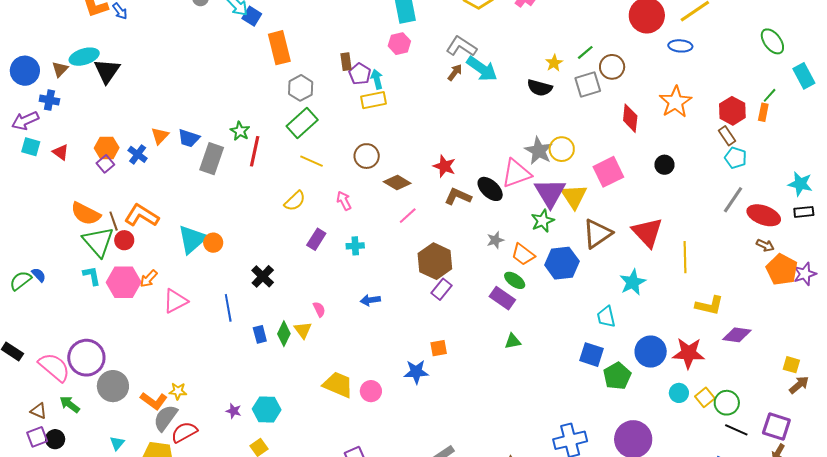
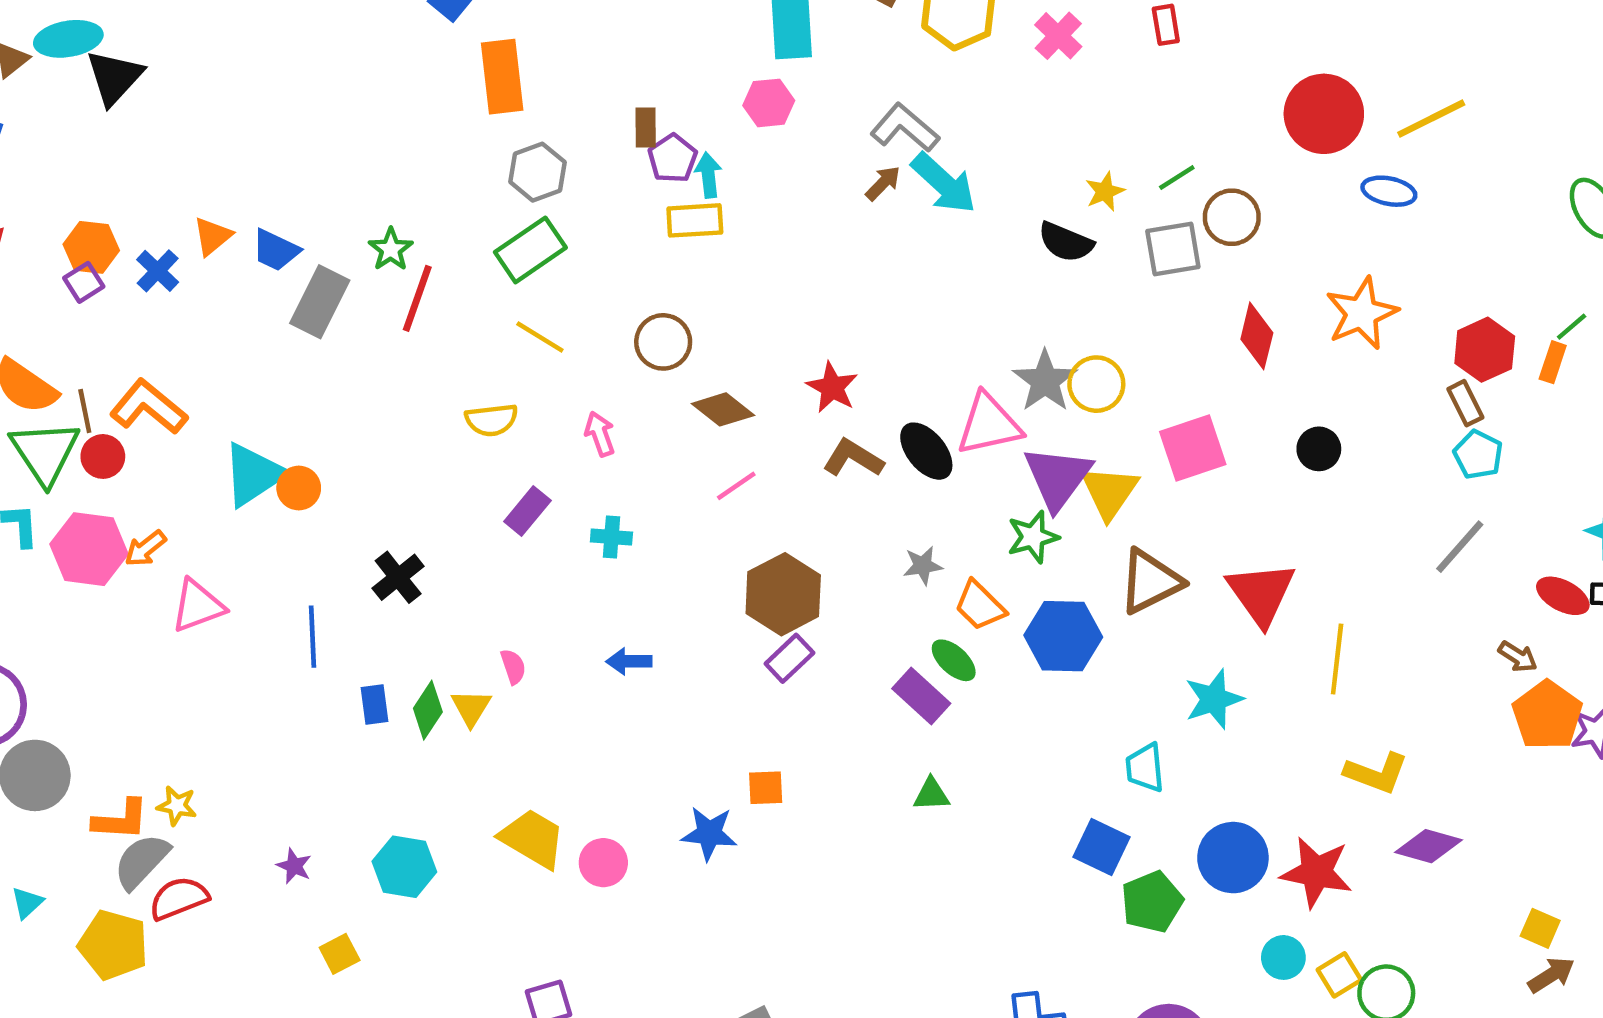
yellow semicircle: (295, 201) -> (491, 420), turned 30
red ellipse: (764, 215) -> (1563, 596), moved, size x0.7
orange L-shape: (154, 401) -> (121, 820), turned -40
cyan hexagon: (267, 409) -> (404, 867), moved

